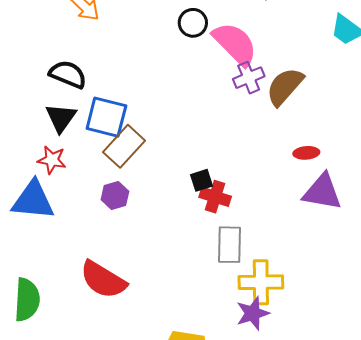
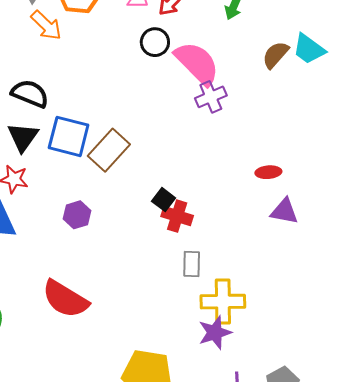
brown semicircle: (285, 87) -> (275, 55), moved, size x0.7
brown rectangle: (124, 146) -> (109, 150), moved
black square: (202, 180) -> (164, 200), turned -35
purple triangle: (322, 192) -> (284, 211), size x0.7
gray rectangle: (229, 245) -> (192, 264), size x0.7

